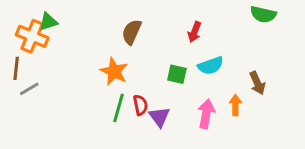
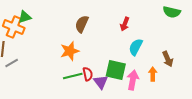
cyan semicircle: (211, 66) -> (136, 47), turned 138
orange star: (114, 71) -> (70, 51), turned 30
green square: (177, 74) -> (116, 70), moved, size x1.5
green line: (118, 108) -> (73, 76), turned 60

